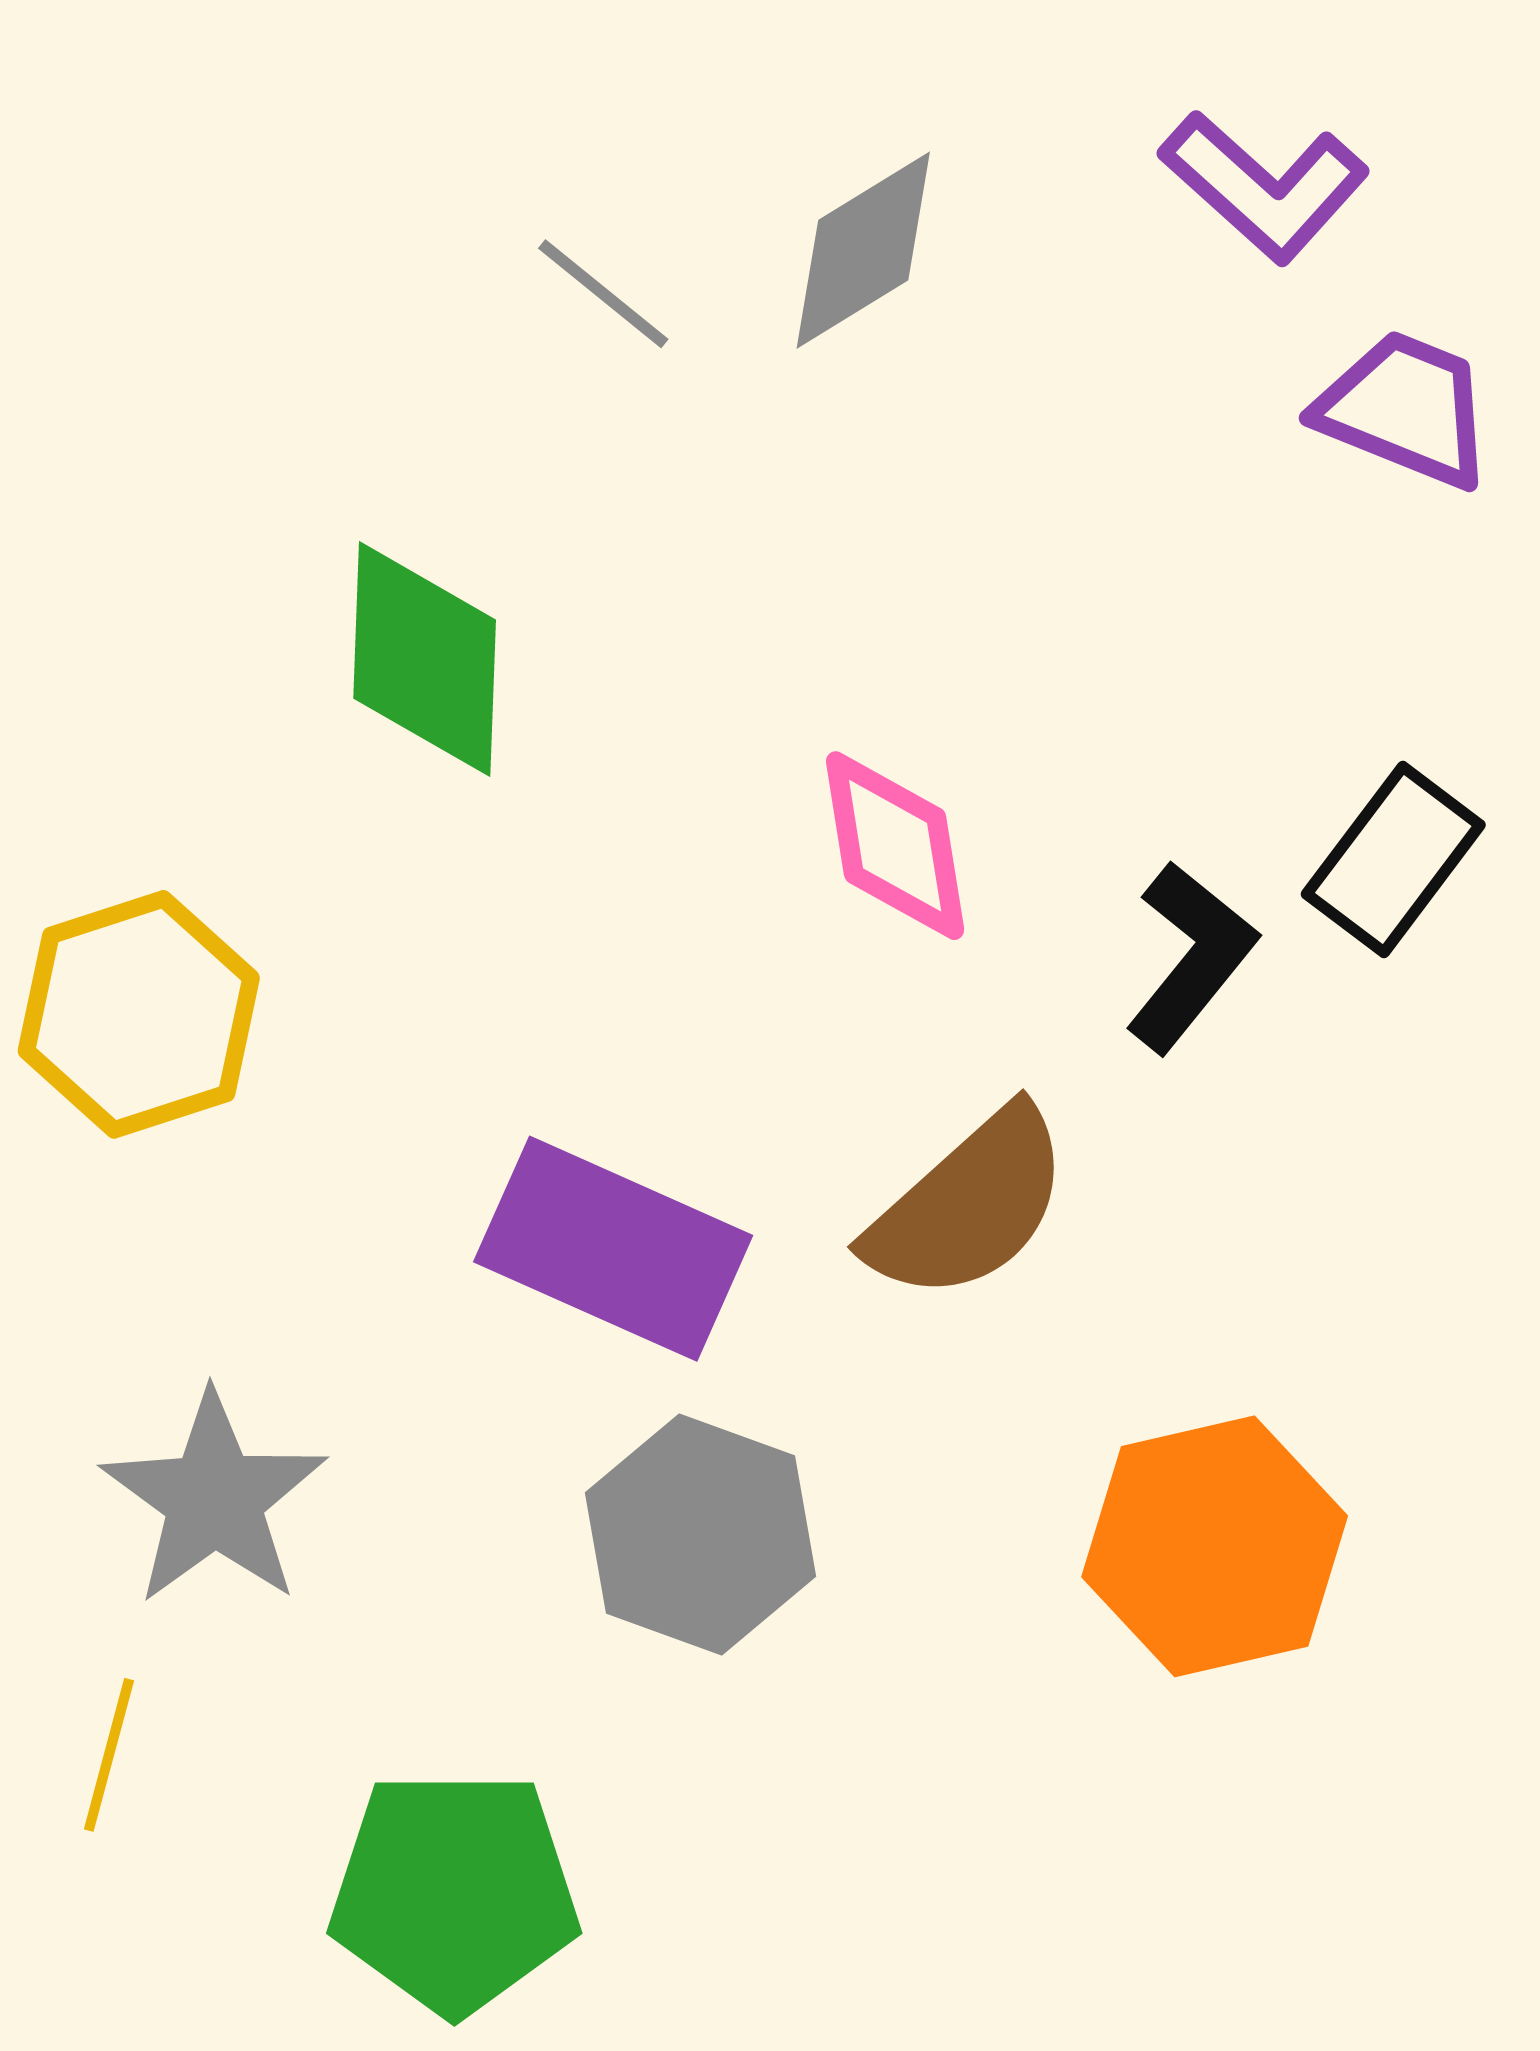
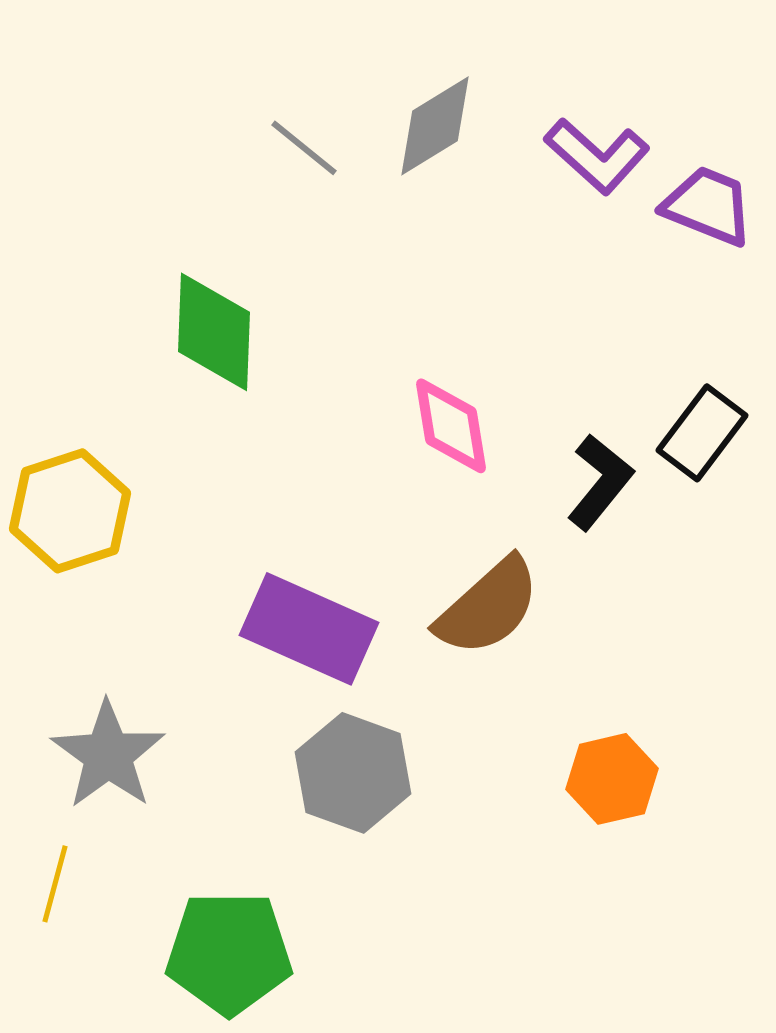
purple L-shape: (1264, 187) -> (597, 156), moved
orange hexagon: (1215, 1546) -> (612, 779), size x0.7

